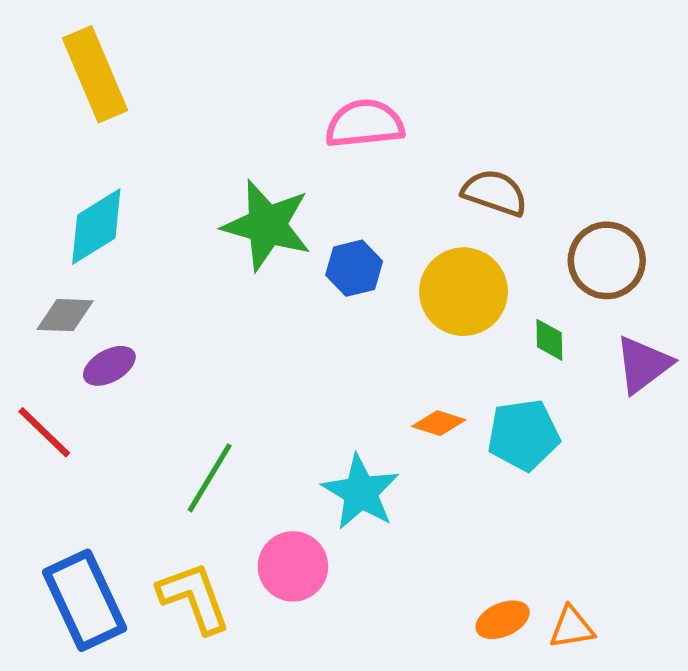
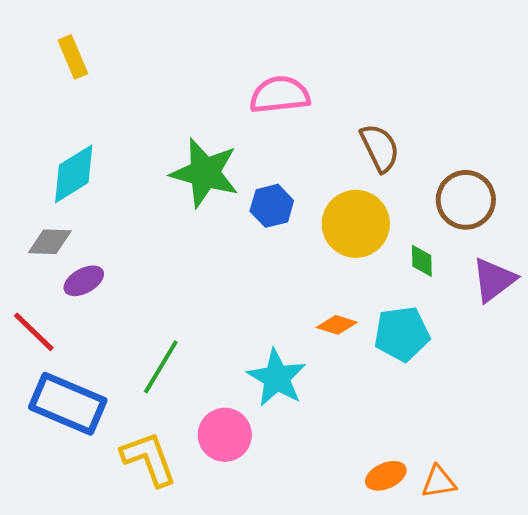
yellow rectangle: (95, 74) -> (73, 57), size x0.6
brown semicircle: (495, 193) -> (380, 148), turned 45
blue rectangle: (85, 600) -> (68, 404), moved, turned -42

